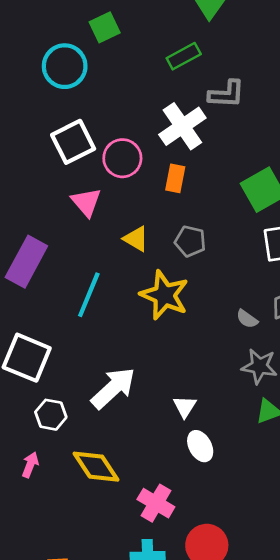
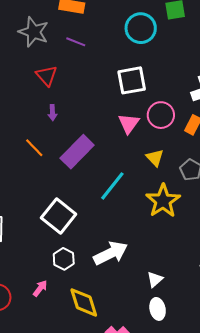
pink circle: (122, 158) -> (161, 115), moved

